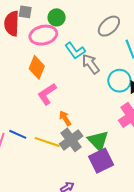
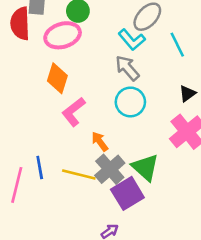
cyan L-shape: (75, 51) -> (132, 40), moved
cyan circle: (119, 81) -> (130, 102), moved
blue line: (18, 134) -> (40, 168), turned 60
purple square: (101, 161) -> (127, 193), moved

